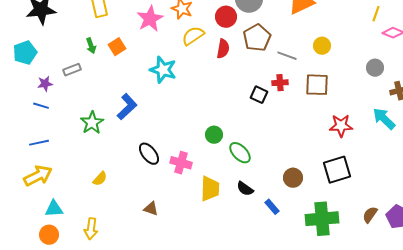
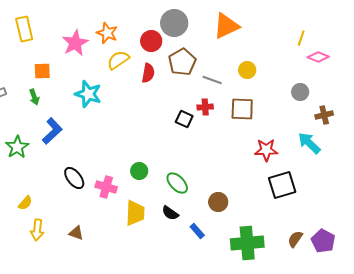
green arrow: (91, 46) -> (34, 97), moved
orange square: (117, 47) -> (42, 71), turned 30
green circle: (214, 135) -> (139, 171), moved
green ellipse: (240, 153) -> (177, 183), moved
black square: (337, 170) -> (282, 185), moved
yellow arrow: (91, 229) -> (37, 230), moved

